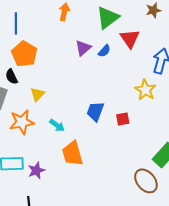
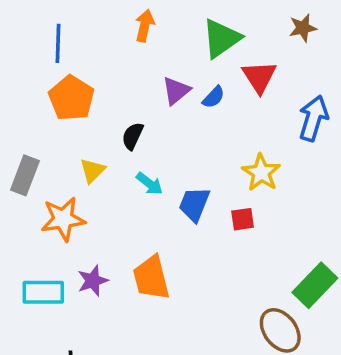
black semicircle: (12, 77) -> (133, 136), moved, turned 49
yellow star: (145, 90) -> (261, 173), moved
cyan arrow: (57, 125) -> (149, 184), moved
purple star: (36, 170) -> (93, 281), moved

